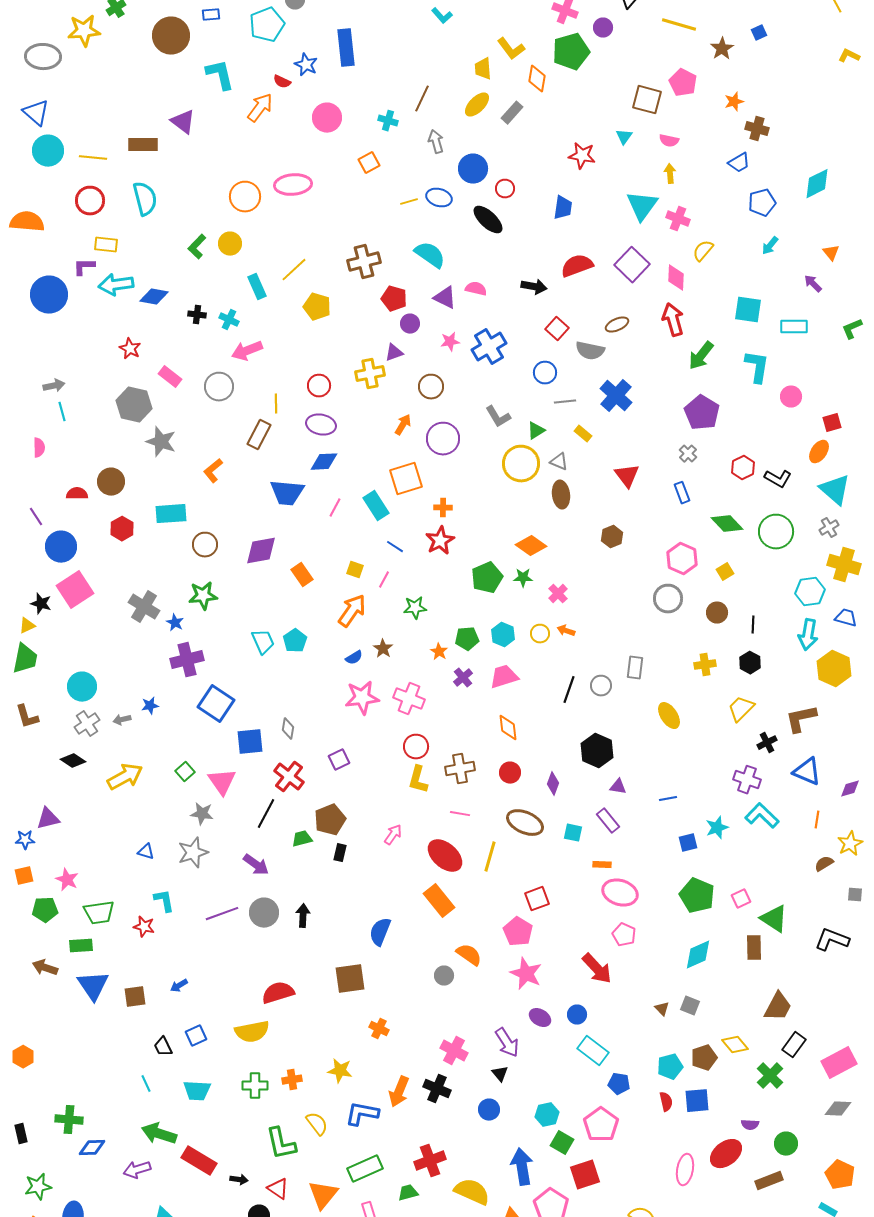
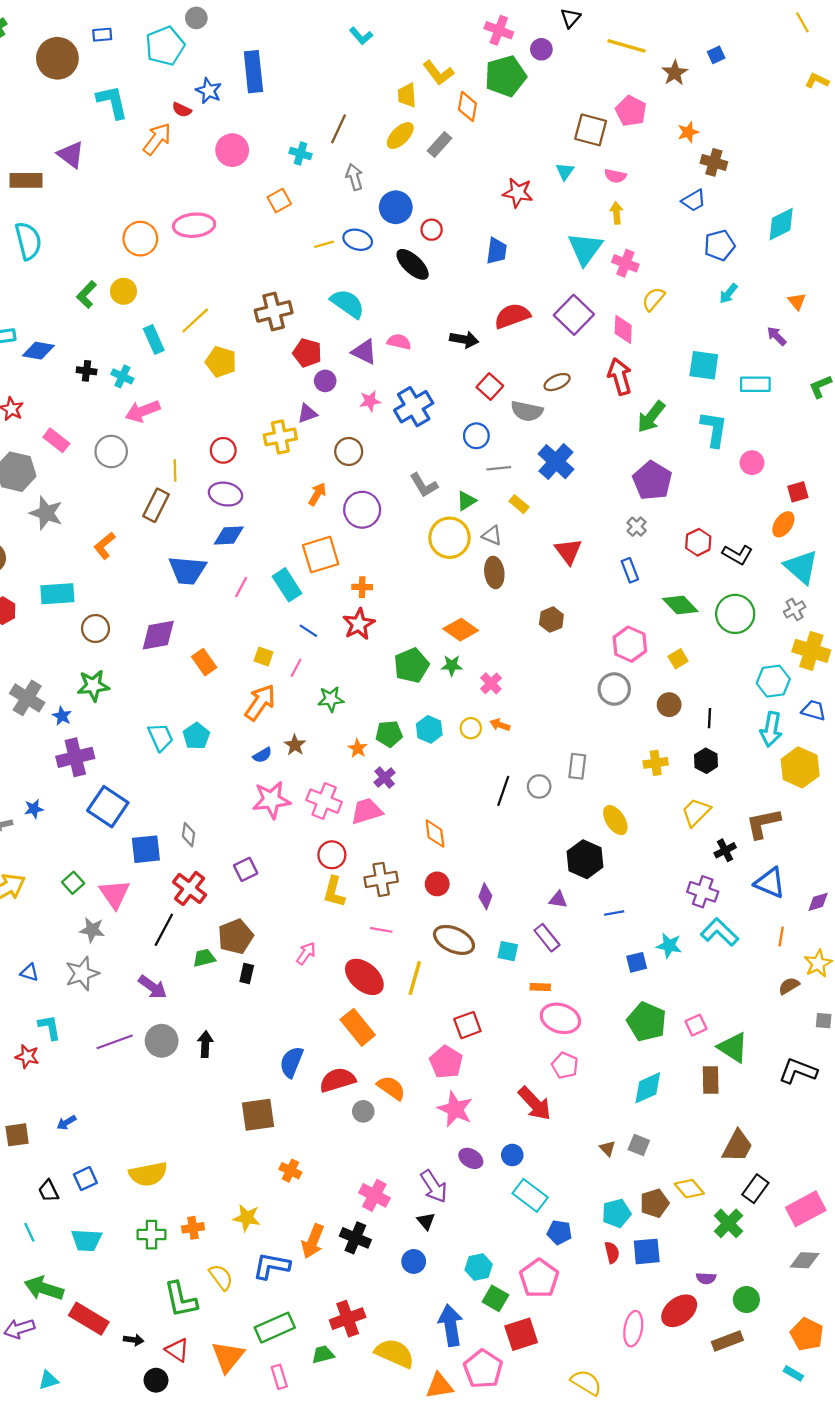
pink trapezoid: (504, 677) -> (367, 811), moved
black hexagon: (597, 751) -> (585, 859), moved
cyan star: (717, 828) -> (669, 946), turned 30
red semicircle: (278, 993) -> (337, 1080), moved

